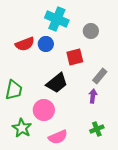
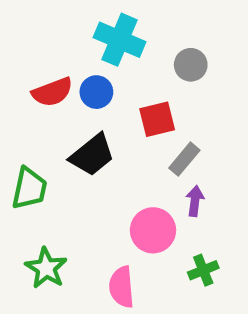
gray rectangle: (100, 76) -> (184, 159), moved
black trapezoid: (57, 83) -> (92, 155), moved
pink circle: (44, 110) -> (153, 230), moved
pink semicircle: (58, 137) -> (122, 287), turned 108

